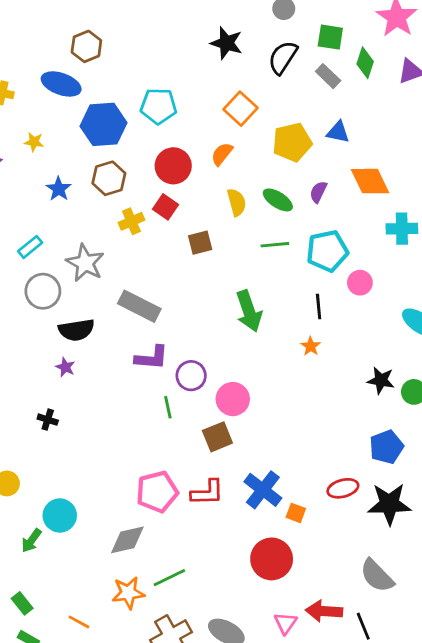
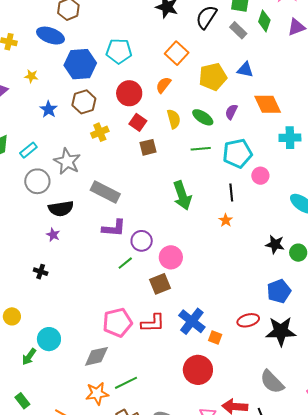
red square: (166, 207) -> (138, 122), moved
green line: (168, 407) -> (125, 263), turned 63

